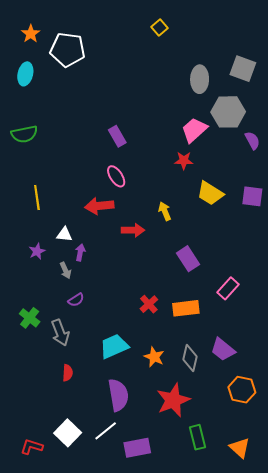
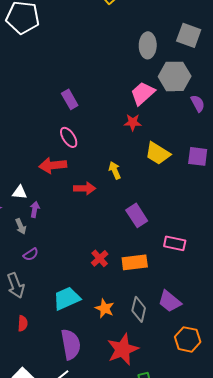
pink rectangle: (228, 288) -> (175, 243), turned 60

